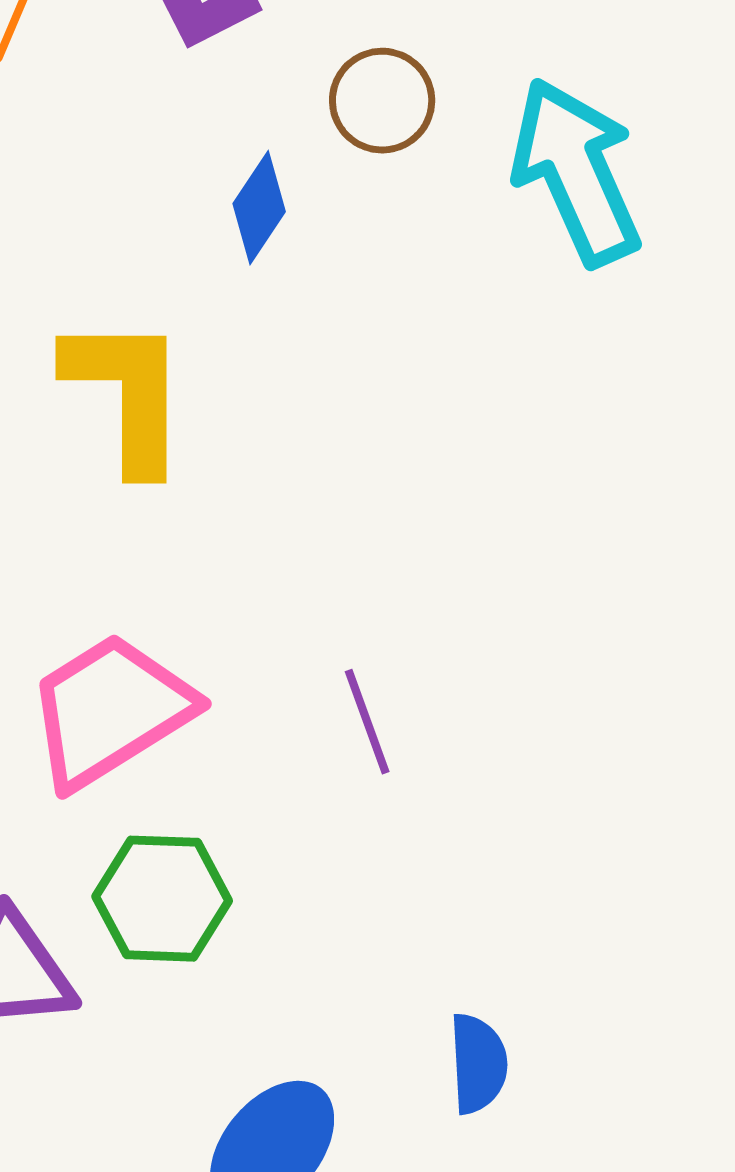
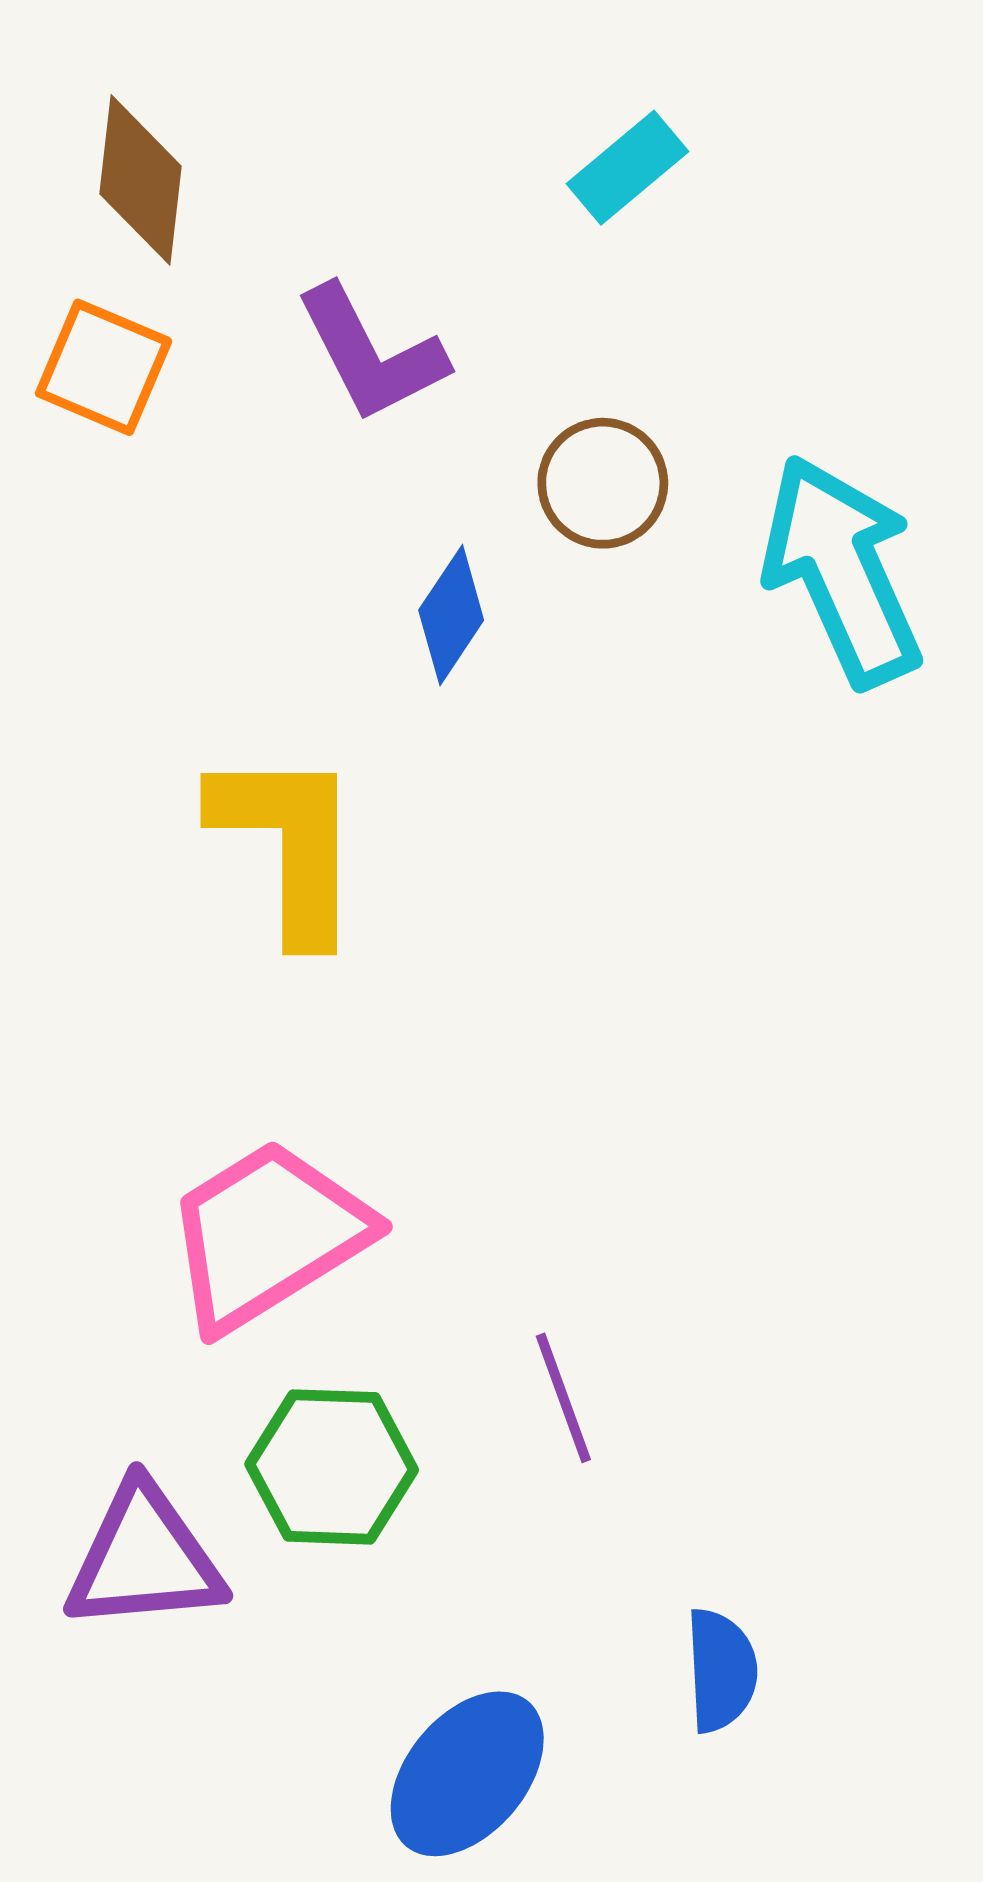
purple line: (367, 722) -> (563, 1398), moved

